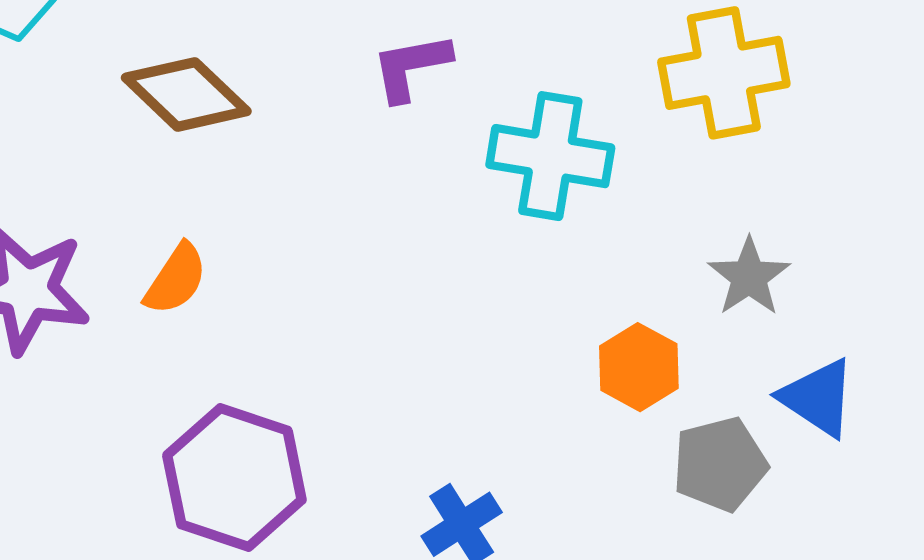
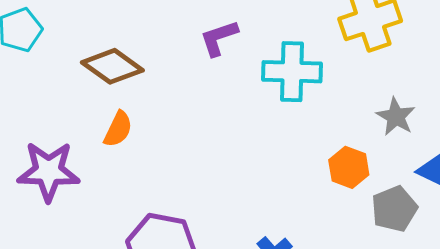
orange semicircle: (176, 279) -> (118, 129), moved

